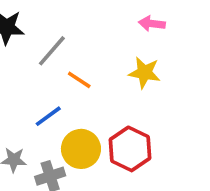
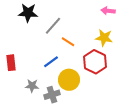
red hexagon: (130, 149) -> (95, 62), moved

